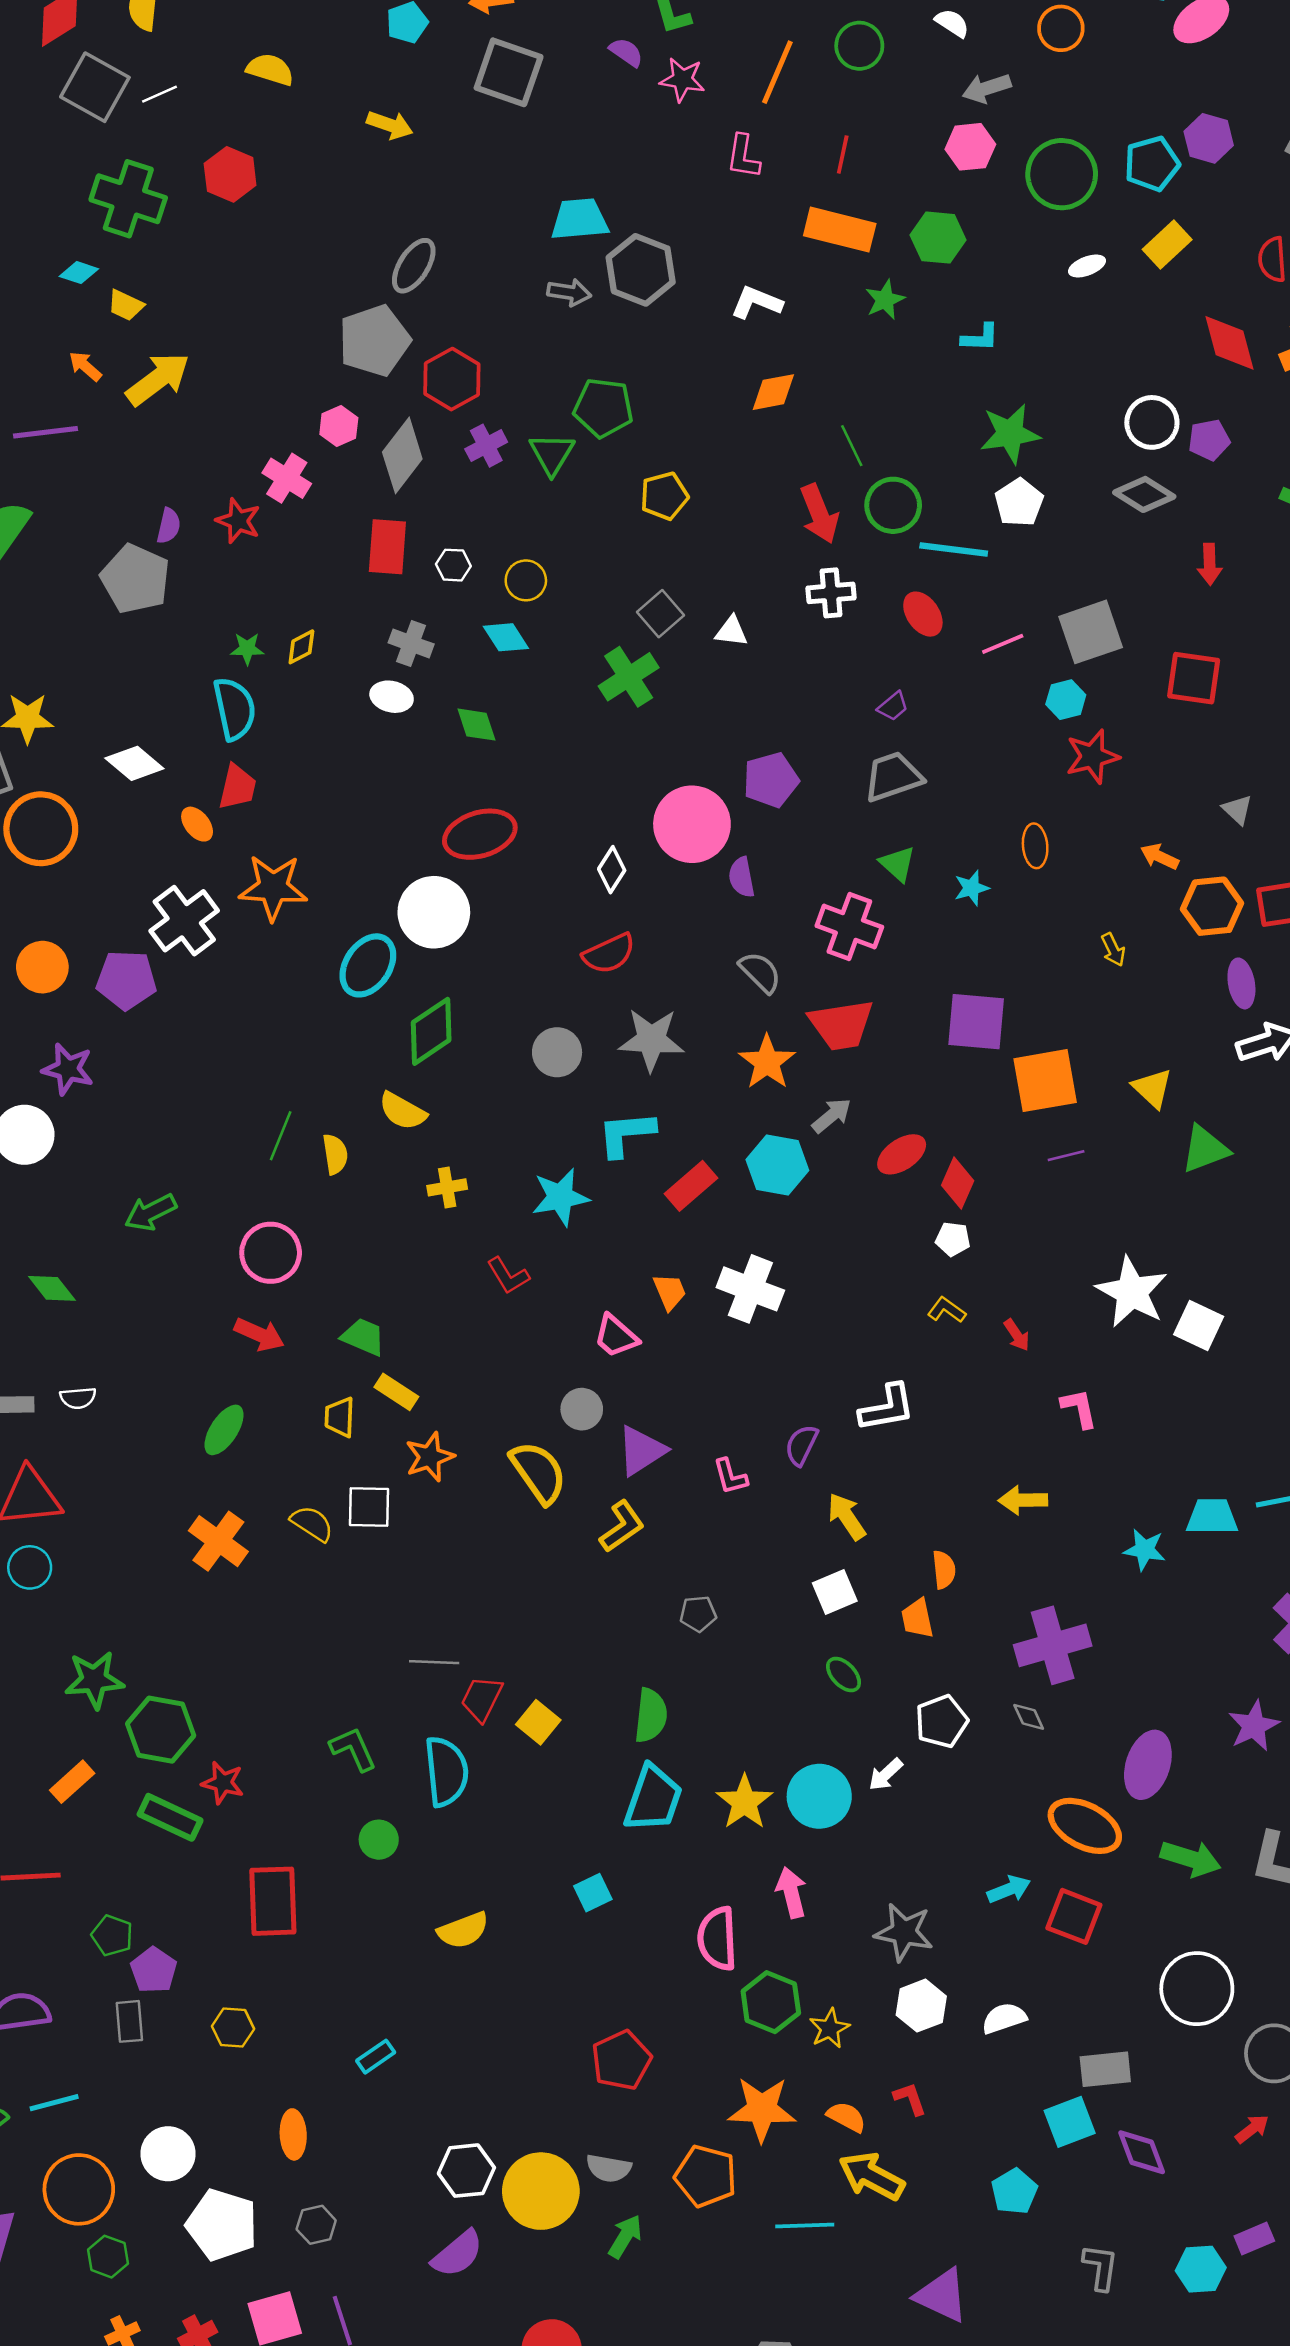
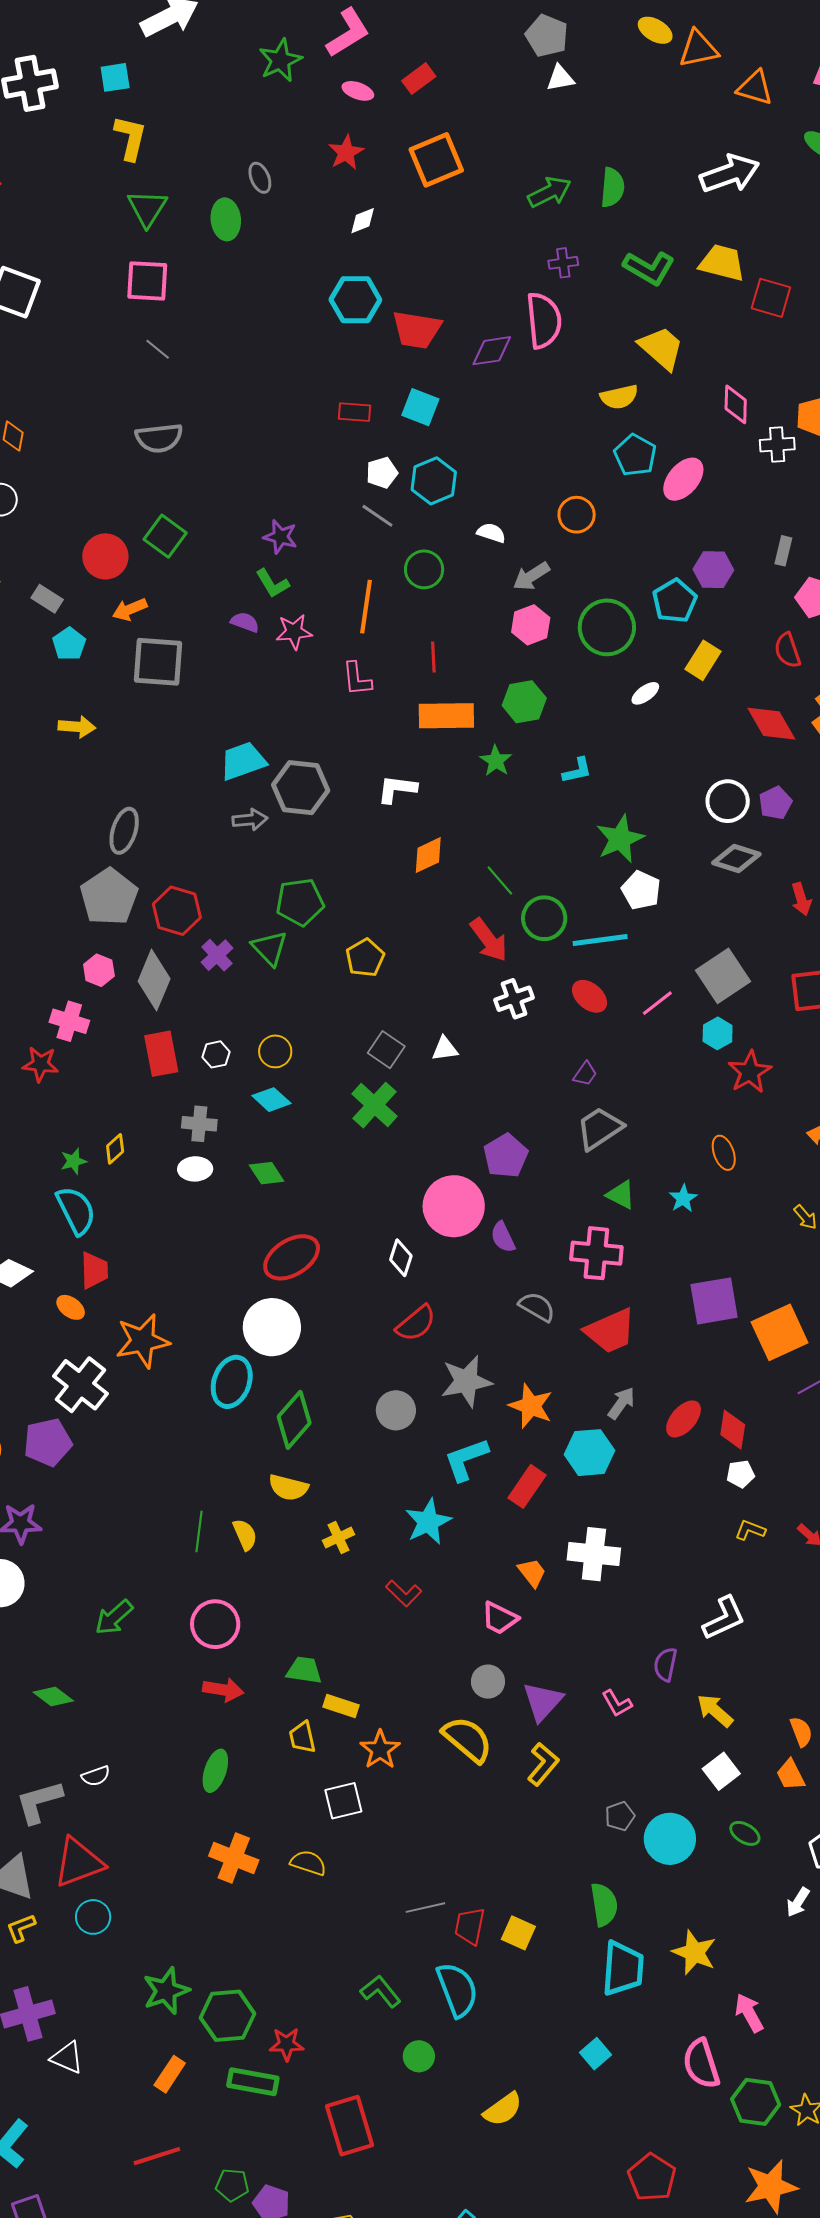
orange star: (767, 1062) -> (531, 1406), moved
yellow semicircle: (312, 1523) -> (308, 1863), moved
cyan circle: (819, 1796) -> (670, 1839), moved

